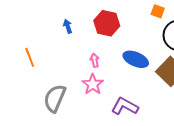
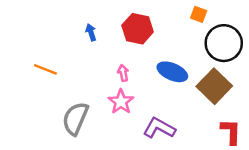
orange line: (30, 57) -> (45, 69), turned -48

